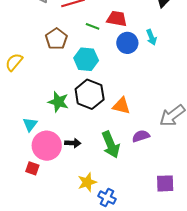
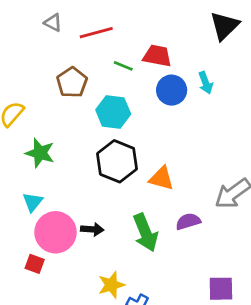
green star: (58, 102) -> (40, 153), moved

